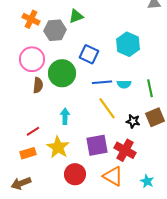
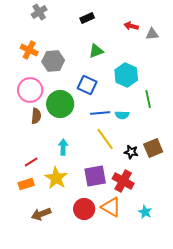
green triangle: (76, 16) -> (96, 51), moved
green line: (150, 88) -> (148, 99), moved
red circle: (75, 174) -> (84, 209), moved
brown arrow: (21, 183) -> (41, 214), moved

